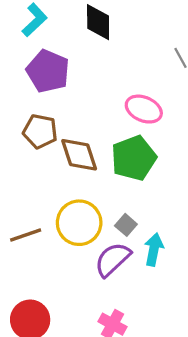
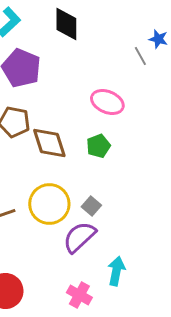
green pentagon: (134, 158) -> (98, 146), size x0.6
cyan arrow: (154, 249) -> (116, 271), moved

